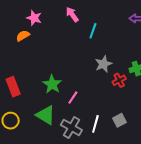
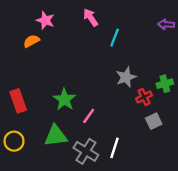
green triangle: (46, 115) -> (56, 136), turned -40
gray square: (120, 120) -> (154, 121), moved

